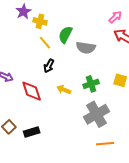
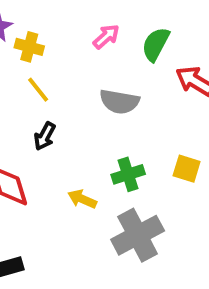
pink arrow: (115, 17) -> (106, 37), moved
green semicircle: (65, 35) -> (156, 44), moved
yellow arrow: (64, 90) -> (82, 199), moved

